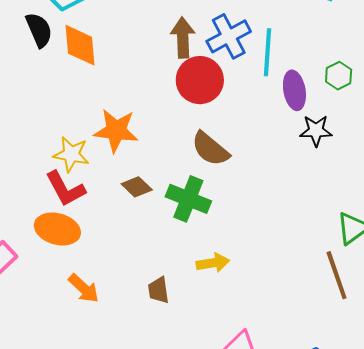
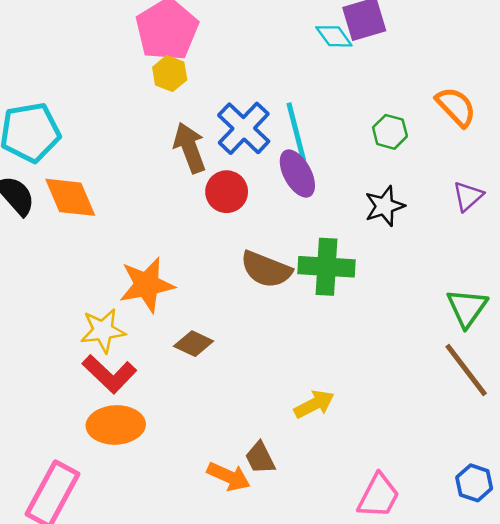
red circle: (200, 80) -> (227, 192), size x0.7
purple ellipse: (294, 90) -> (297, 174), moved
green cross: (188, 199) -> (327, 267), moved
orange arrow: (84, 288) -> (229, 477), moved

